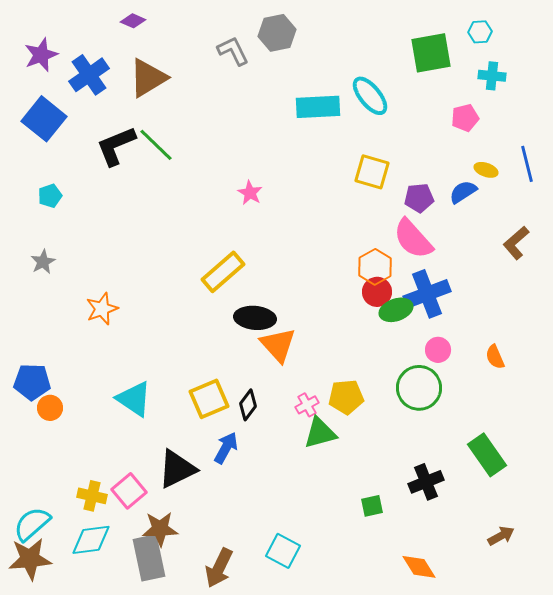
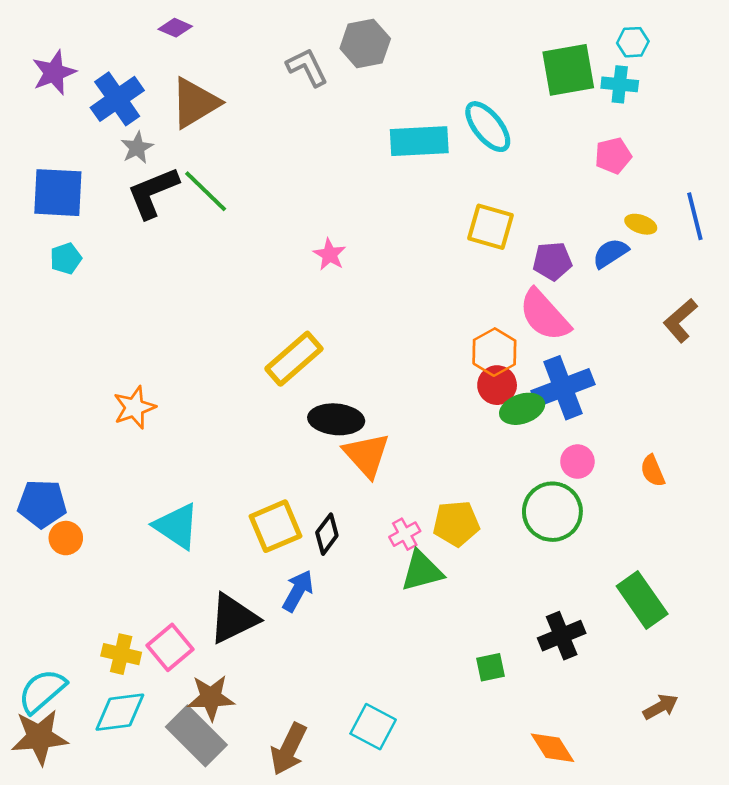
cyan cross: (492, 76) -> (620, 84), moved
blue square: (44, 119) -> (58, 193), moved, turned -36
gray star: (43, 262) -> (137, 148), moved
gray rectangle: (149, 558) -> (196, 736), turned -33

